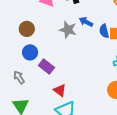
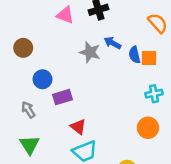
brown circle: (27, 29) -> (23, 48), moved
purple rectangle: (46, 66) -> (62, 97), turned -56

